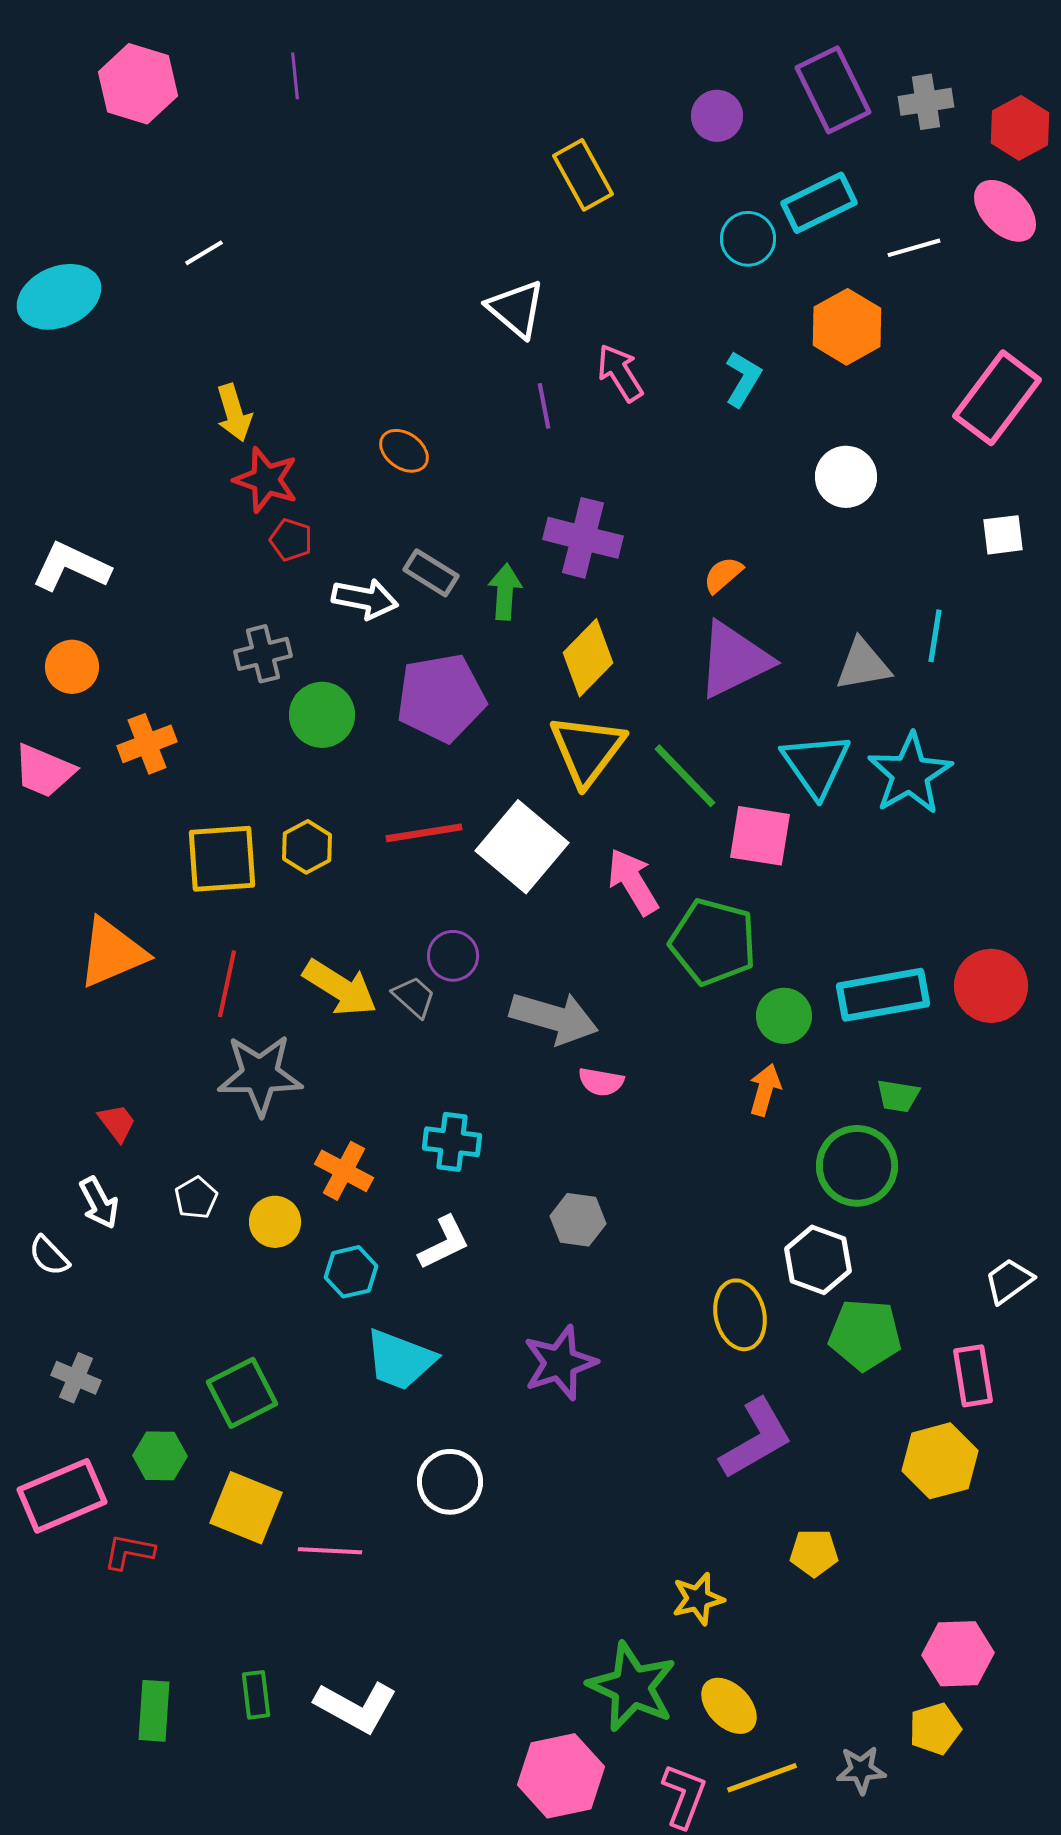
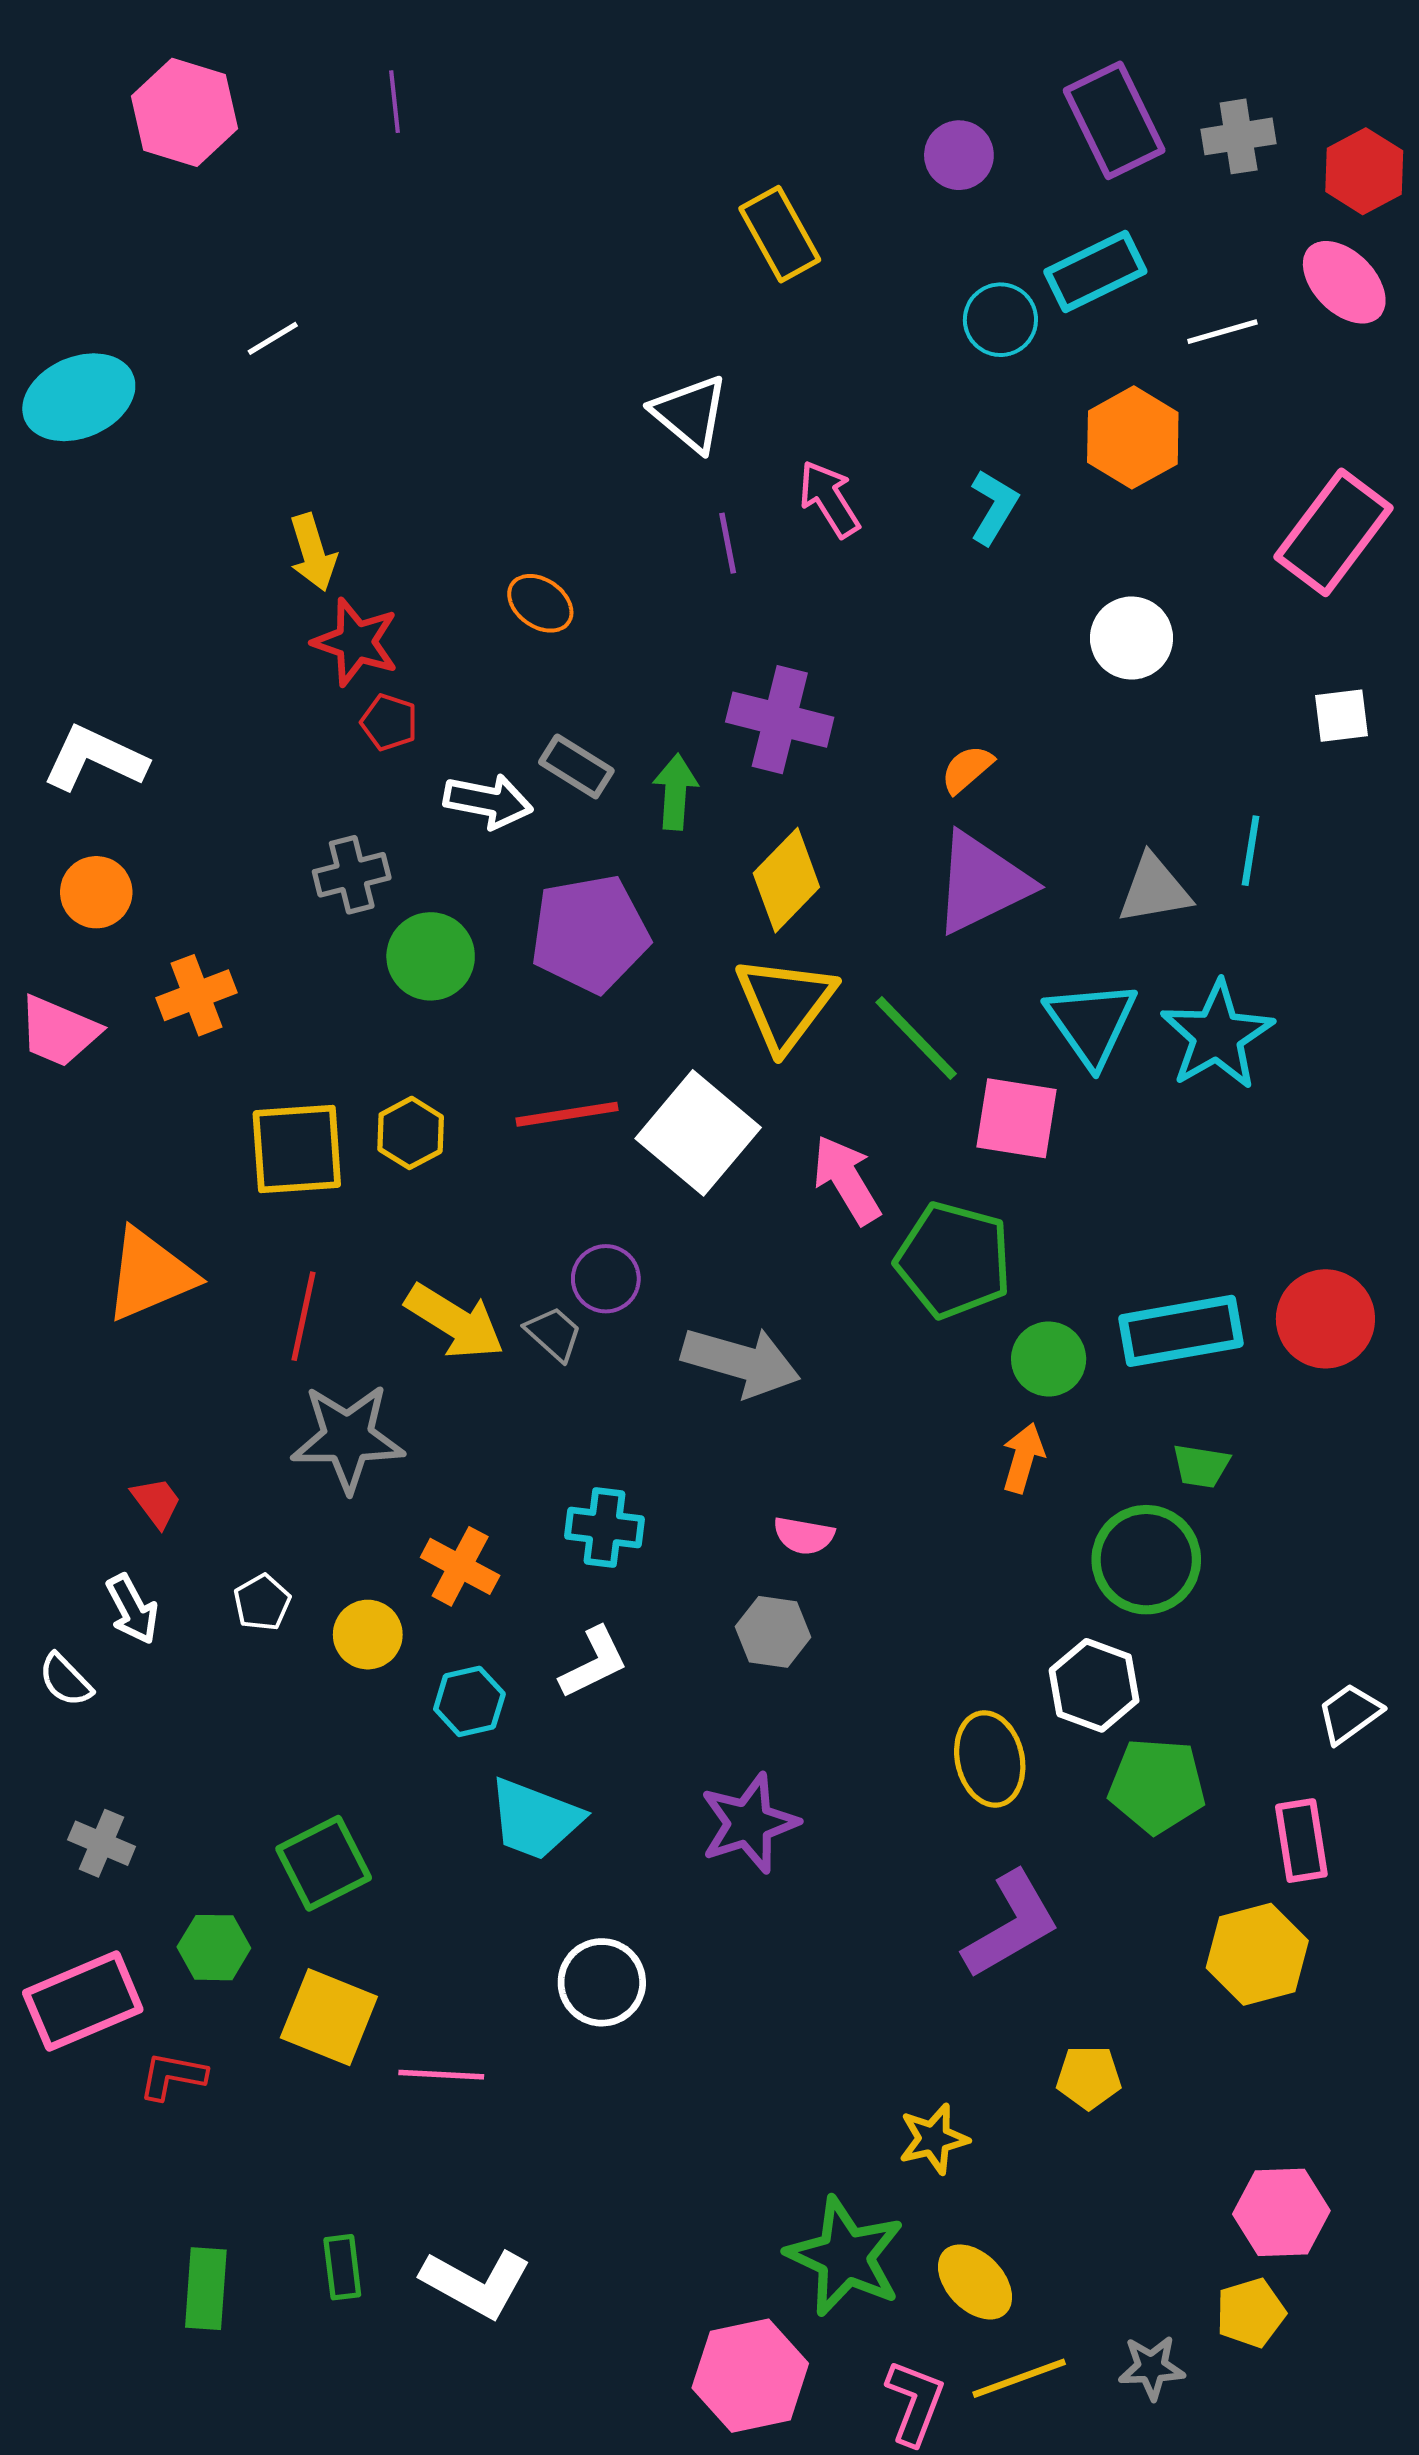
pink semicircle: (601, 1082) -> (804, 1536), moved

